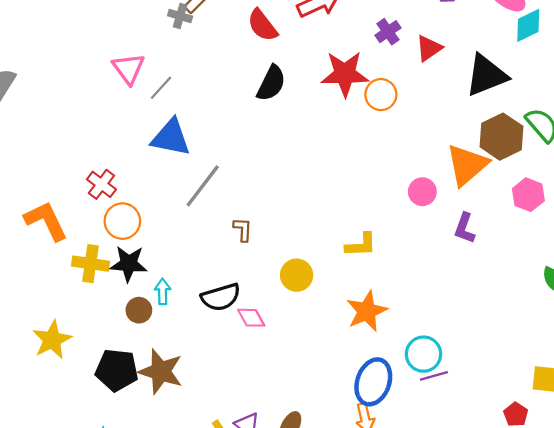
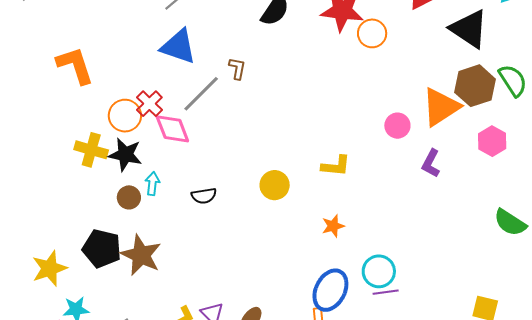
black triangle: (486, 75) -> (469, 29), turned 48
red cross: (101, 184) -> (149, 104), moved
orange L-shape: (46, 221) -> (75, 65), moved
brown L-shape: (243, 229) -> (237, 68), moved
black semicircle: (221, 297) -> (204, 196), size x0.7
orange star: (367, 311) -> (333, 226), size x0.6
pink diamond: (251, 318) -> (172, 129), moved, size x1.4
yellow star: (52, 340) -> (49, 268), moved

